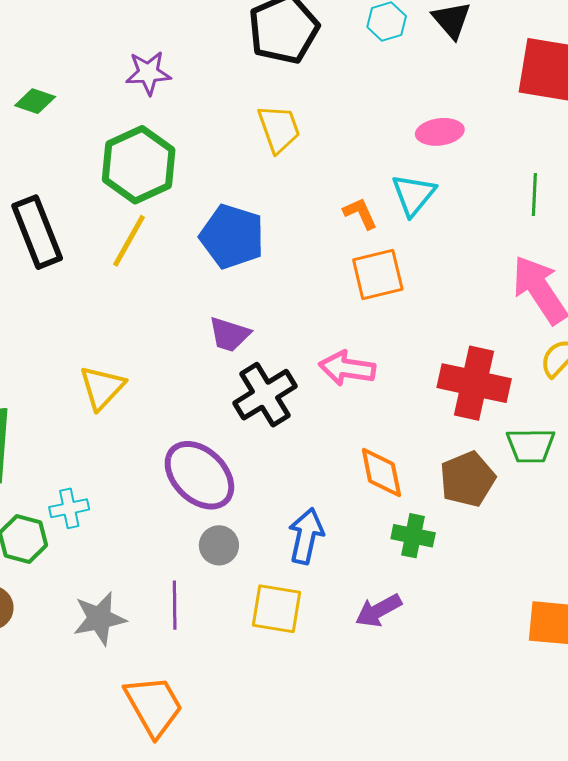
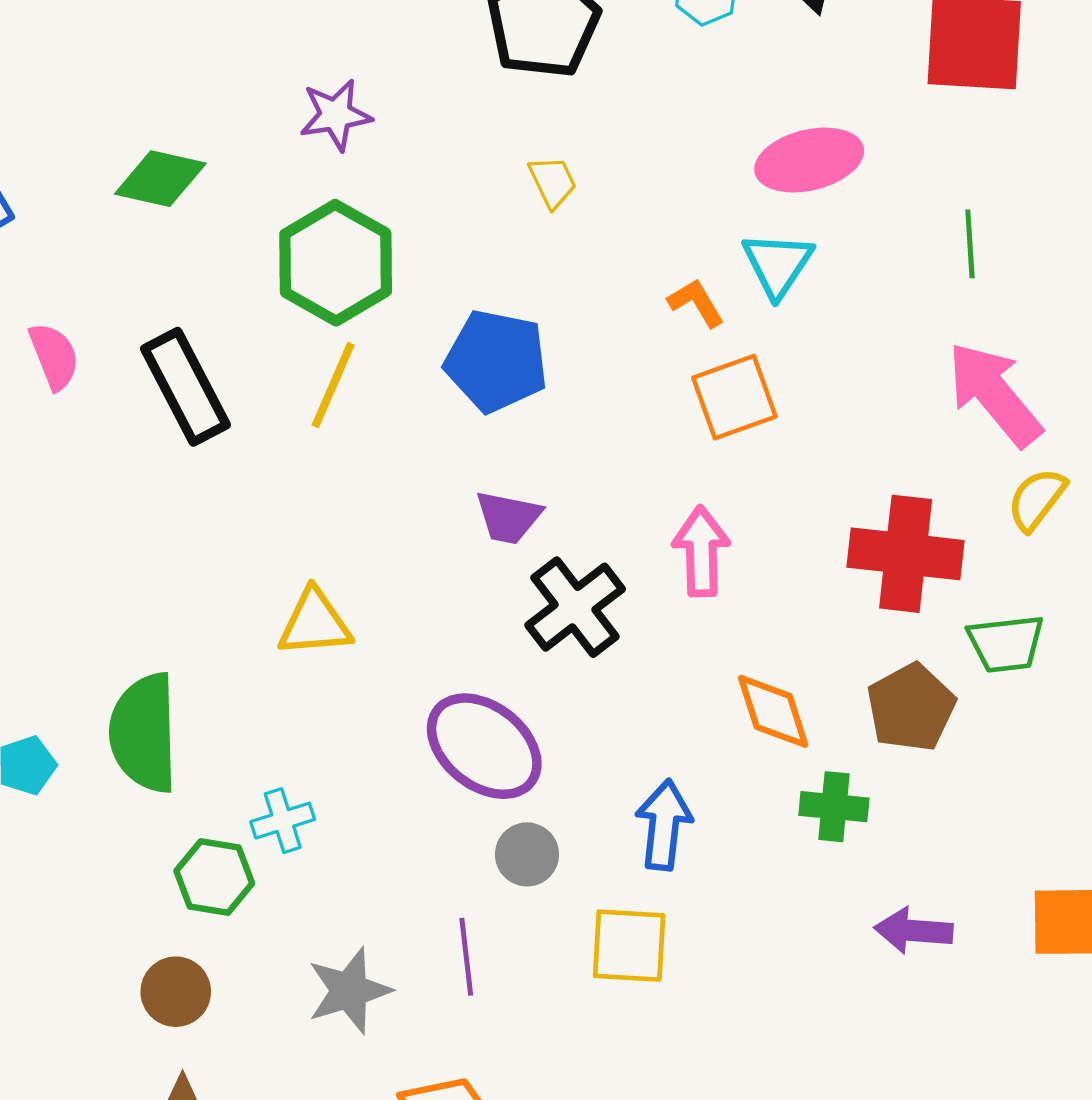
green diamond: (35, 101) -> (160, 179), size x1.4
yellow trapezoid: (279, 129) -> (553, 182), size x0.7
pink ellipse: (440, 132) -> (809, 160), size x1.4
pink arrow: (347, 368) -> (701, 551), turned 86
yellow triangle: (102, 388) -> (315, 623), turned 48
purple arrow: (378, 610) -> (914, 931), moved, turned 39

